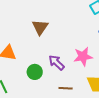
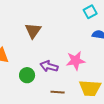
purple arrow: (56, 63) -> (49, 66), turned -30

